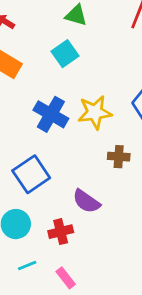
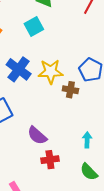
brown cross: (119, 157) -> (70, 90), moved
red cross: (61, 232) -> (50, 160), moved

